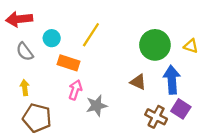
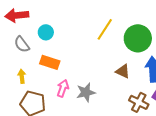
yellow line: (91, 35) -> (105, 29), moved
orange rectangle: (68, 63) -> (50, 62), moved
pink arrow: (75, 90) -> (63, 88), moved

